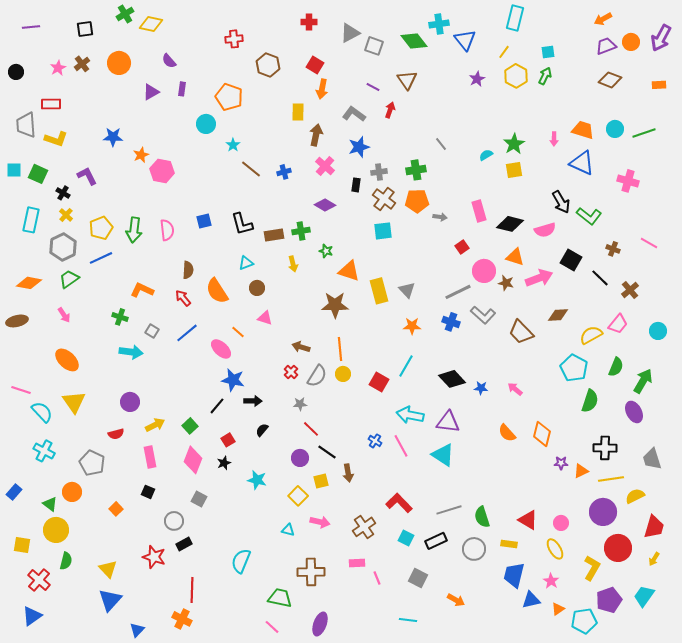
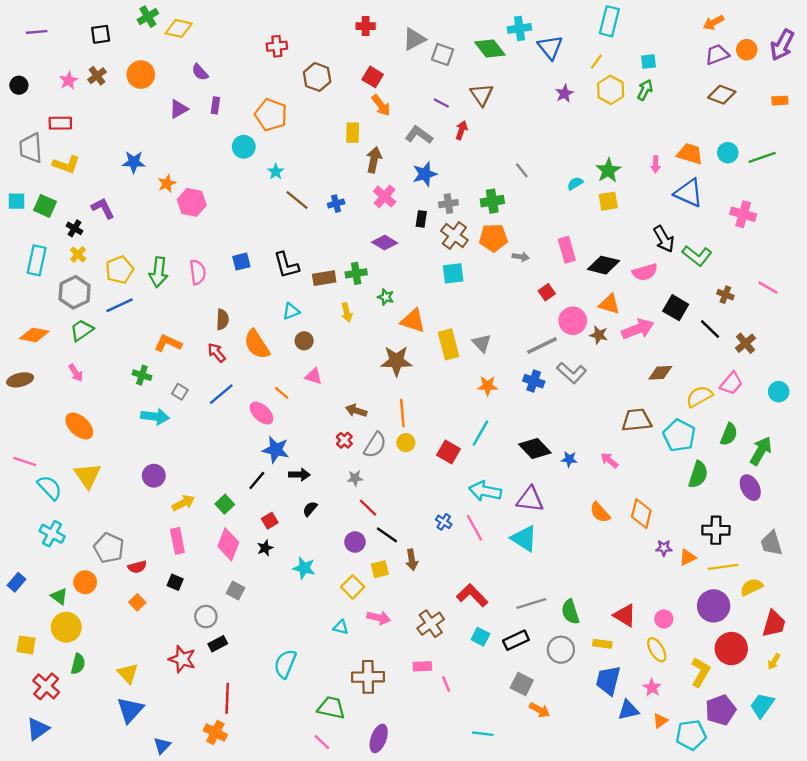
orange arrow: (322, 89) -> (381, 105), turned -48
brown trapezoid: (521, 332) -> (637, 420), moved, turned 128
red semicircle: (116, 434) -> (137, 567), moved
gray square: (418, 578) -> (522, 684), moved

